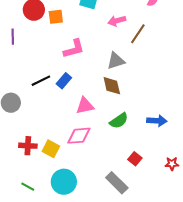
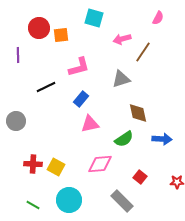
black line: (41, 81) -> (46, 87), moved
blue rectangle: (64, 81) -> (81, 99), moved
brown diamond: (112, 86) -> (138, 113), moved
pink diamond: (79, 136) -> (100, 164), moved

